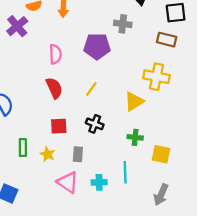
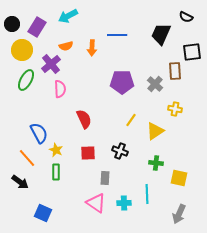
gray cross: (123, 24) -> (155, 84), moved, turned 35
brown rectangle: (167, 40) -> (175, 71), moved, turned 72
pink semicircle: (55, 54) -> (60, 89), moved
yellow cross: (157, 77) -> (175, 109), size x0.6
yellow line: (91, 89) -> (131, 120), moved
yellow star: (48, 154) -> (56, 150), moved

